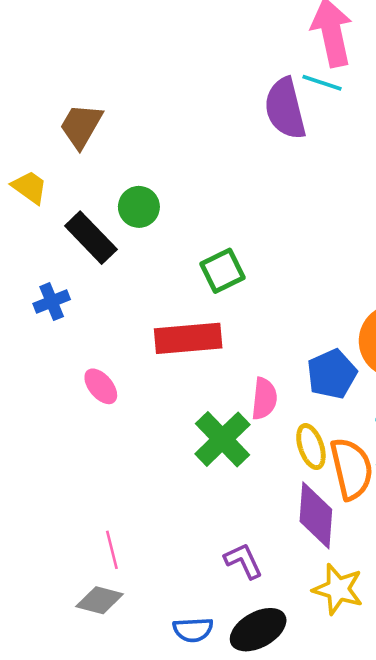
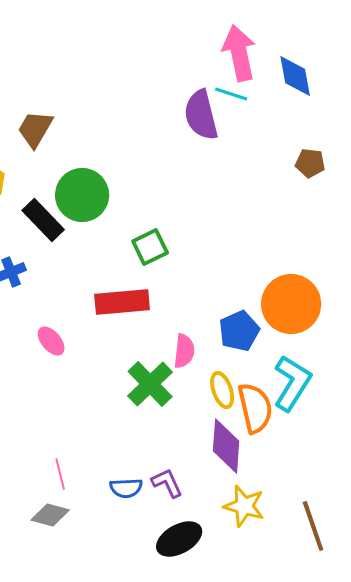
green circle: (139, 207) -> (82, 195), size x1.6
blue semicircle: (193, 630) -> (126, 488), moved

